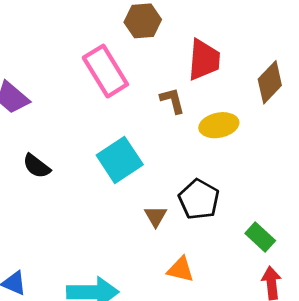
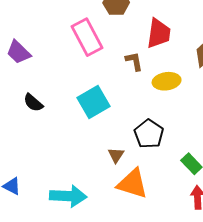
brown triangle: (156, 216) -> (116, 155), moved
orange triangle: (180, 269) -> (132, 184), size x1.6

